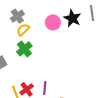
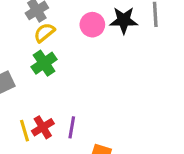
black star: (72, 18) -> (124, 20), turned -30

